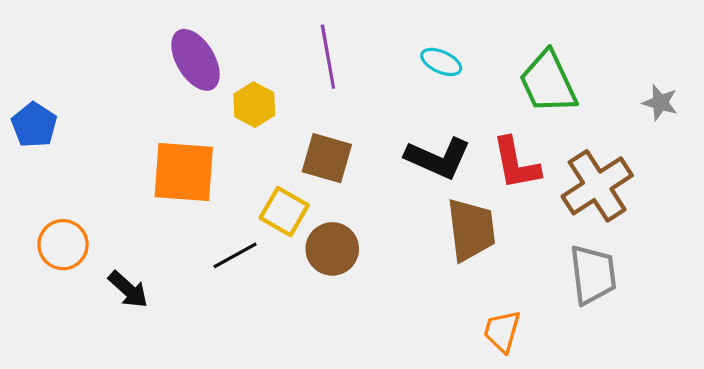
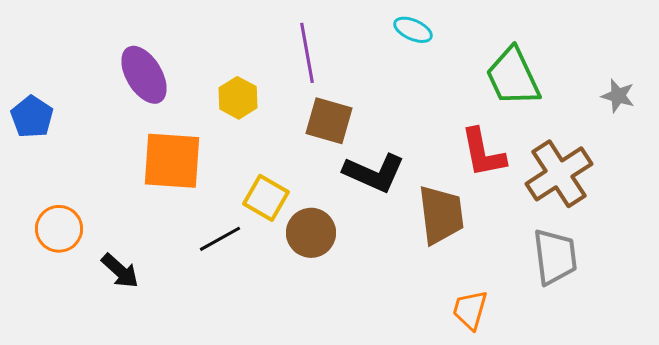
purple ellipse: (195, 60) -> (144, 75), moved
cyan ellipse: (441, 62) -> (413, 30), moved
brown square: (327, 158) -> (329, 121), moved
black L-shape: (438, 158) -> (374, 173), moved

